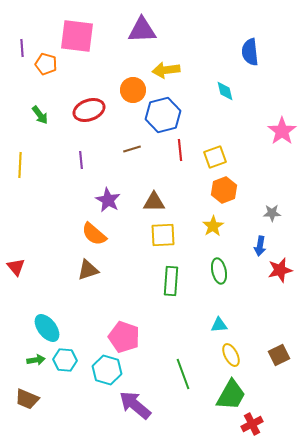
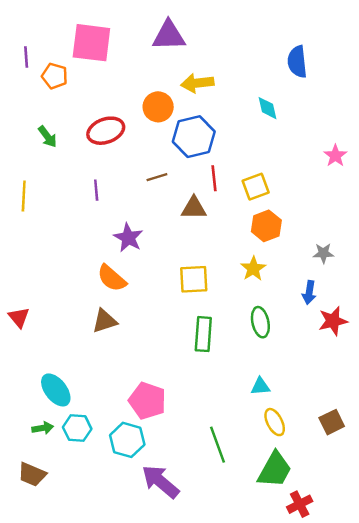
pink star: (282, 131) -> (335, 156), size x0.7
brown triangle: (154, 202) -> (194, 208), moved

